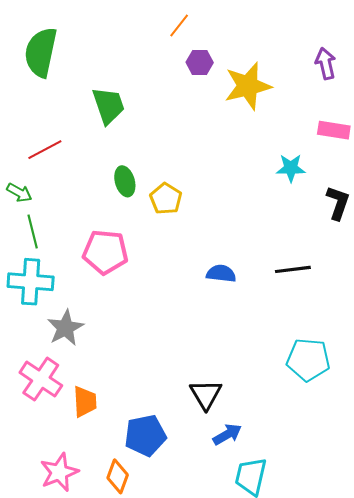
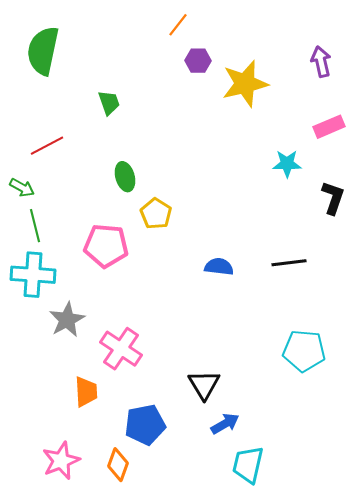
green trapezoid: (108, 106) -> (109, 103), size x0.7
pink rectangle: (334, 130) -> (329, 127), turned -32
yellow pentagon: (166, 199) -> (156, 214), moved
pink cross: (41, 379) -> (121, 349), moved

